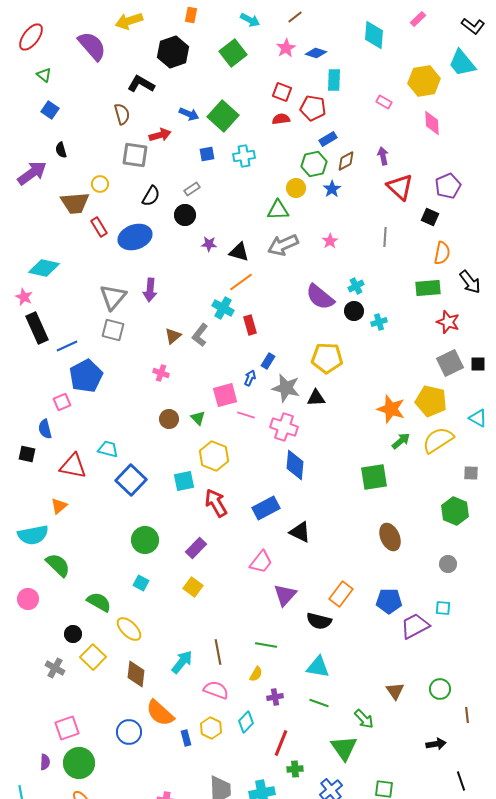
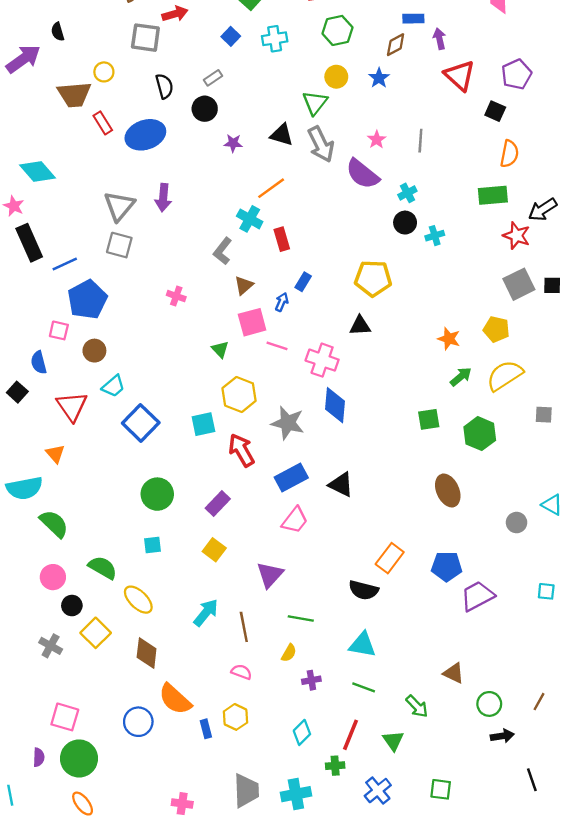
blue rectangle: (328, 139) -> (413, 19), moved, turned 30
blue square: (207, 154) -> (231, 36), turned -35
green hexagon: (314, 164) -> (337, 30), moved
black semicircle: (151, 196) -> (164, 86), turned -45
green triangle: (278, 210) -> (315, 103), turned -50
gray line: (385, 237) -> (420, 141), moved
gray arrow: (283, 245) -> (321, 144), turned -92
black triangle: (239, 252) -> (282, 135), moved
cyan diamond: (44, 268) -> (38, 172), turned 36
black arrow: (470, 282) -> (543, 209), moved, turned 95
purple semicircle: (320, 297) -> (362, 174), moved
brown triangle: (173, 336) -> (244, 285), moved
gray star: (286, 388) -> (288, 423), moved
yellow pentagon: (431, 401) -> (496, 329), size x0.7
pink square: (62, 402) -> (59, 330), turned 36
orange star: (391, 409) -> (449, 339), size x0.7
cyan triangle: (478, 418) -> (552, 505), moved
brown circle: (169, 419) -> (94, 351), moved
cyan trapezoid: (108, 449) -> (113, 386), turned 125
black square: (27, 454) -> (17, 392), turned 30
red triangle: (73, 466) -> (72, 406), turned 44
green square: (374, 477) -> (429, 419), size x0.7
orange triangle: (59, 506) -> (55, 454), turned -30
blue rectangle: (266, 508) -> (291, 477), moved
green hexagon: (455, 511) -> (480, 434), moved
cyan square: (141, 583) -> (153, 545), turned -35
purple triangle: (285, 595) -> (270, 575), moved
pink circle: (28, 599) -> (53, 577), moved
cyan square: (443, 608) -> (546, 591), moved
cyan arrow: (182, 662) -> (206, 613), moved
green circle: (440, 689) -> (489, 704), moved
pink semicircle: (216, 690) -> (241, 672), size x0.7
brown triangle: (395, 691) -> (454, 673), turned -30
brown line: (467, 715) -> (539, 702), turned 35
cyan diamond: (246, 722) -> (302, 732), moved
pink square: (67, 728) -> (65, 717), turned 35
red line: (281, 743) -> (351, 735), moved
green triangle: (344, 748) -> (393, 741), size x0.7

